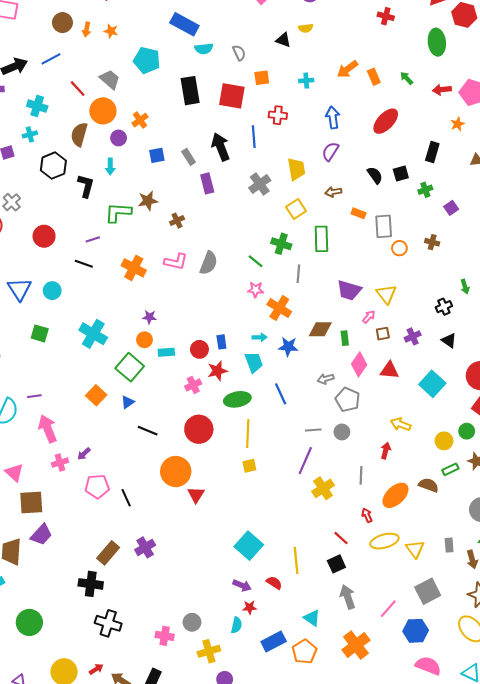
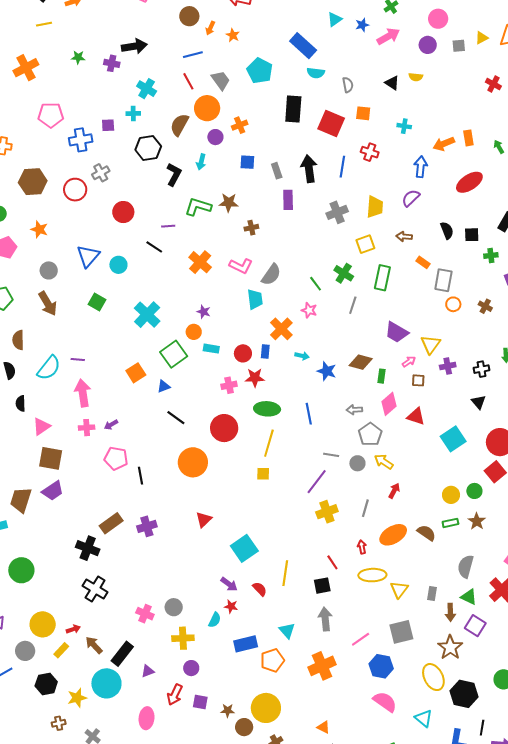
blue line: (51, 59) -> (193, 55), moved
orange arrow: (347, 69) -> (444, 144), moved
orange cross: (279, 308) -> (281, 329), moved
purple cross: (413, 336) -> (448, 366), moved
cyan trapezoid: (254, 362) -> (255, 299), moved
yellow arrow: (401, 424) -> (384, 462), moved
pink triangle: (14, 473) -> (42, 426), turned 30
red triangle: (196, 495) -> (204, 520), moved

